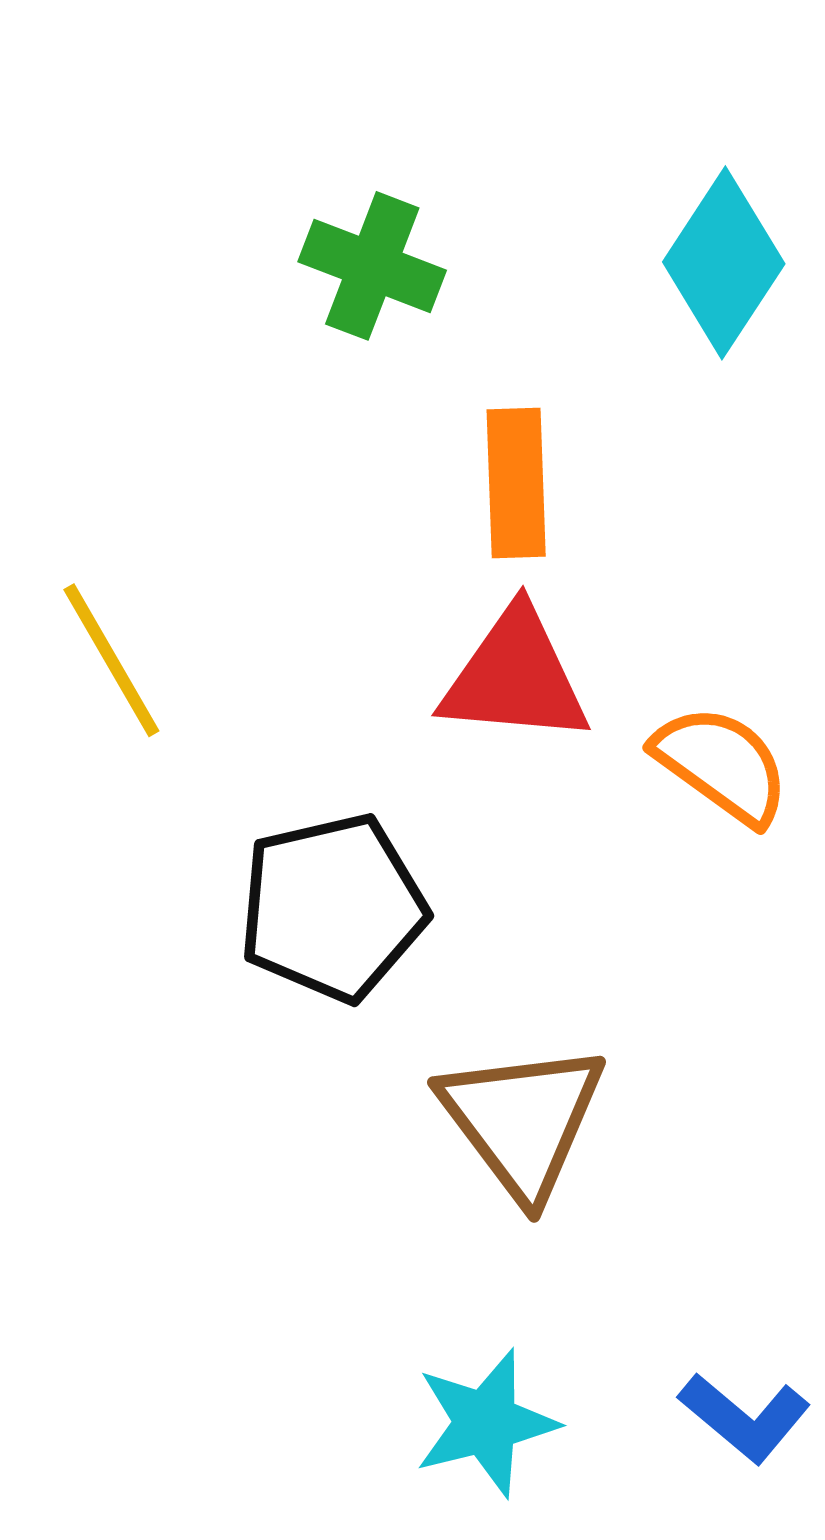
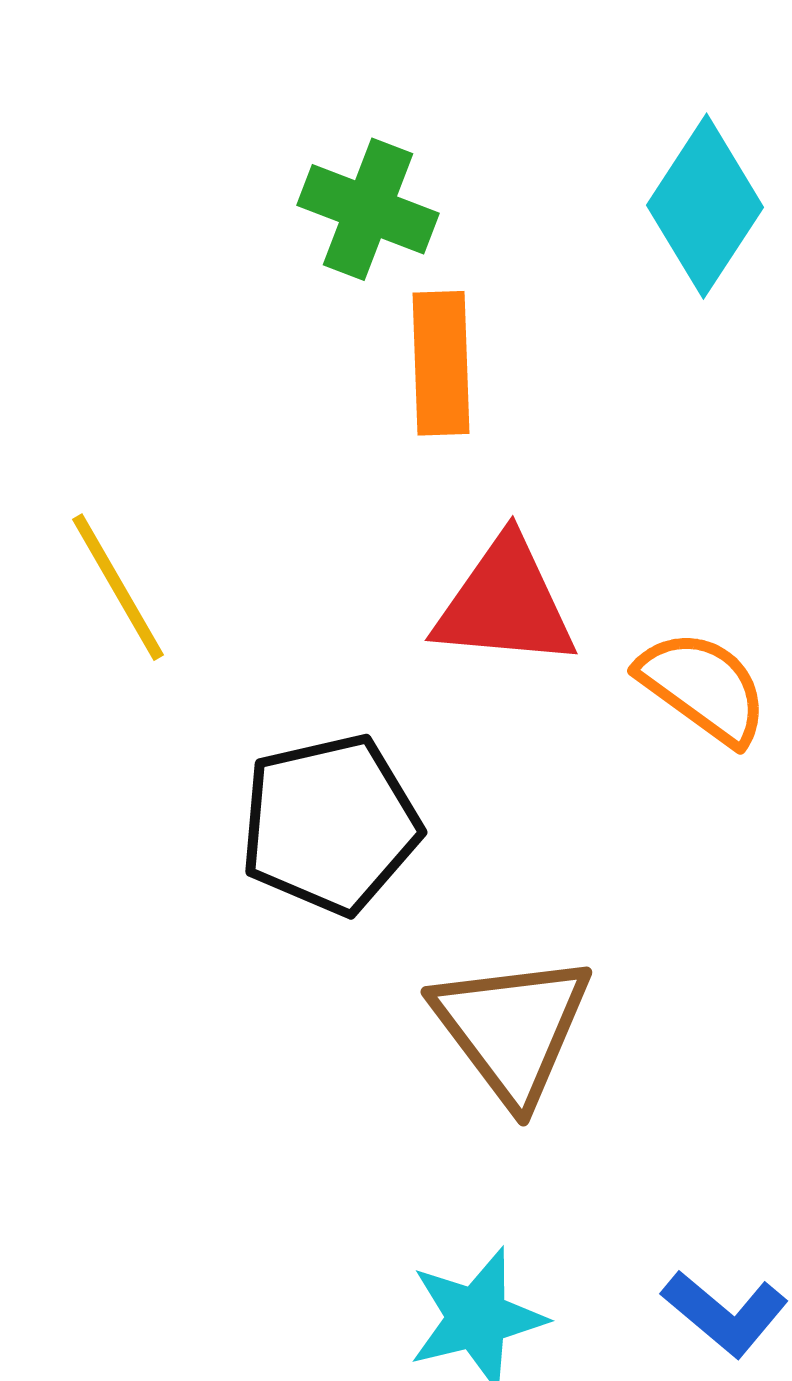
orange rectangle: (516, 483) -> (441, 363), moved

